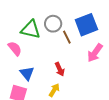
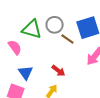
brown line: (67, 37) -> (67, 39), turned -32
red arrow: (60, 69) -> (58, 71), turned -32

